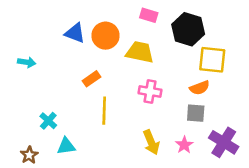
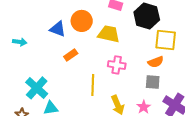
blue triangle: (75, 33) -> (58, 29), moved
yellow line: (104, 111) -> (93, 85), moved
cyan cross: (48, 121) -> (37, 88), size x1.6

